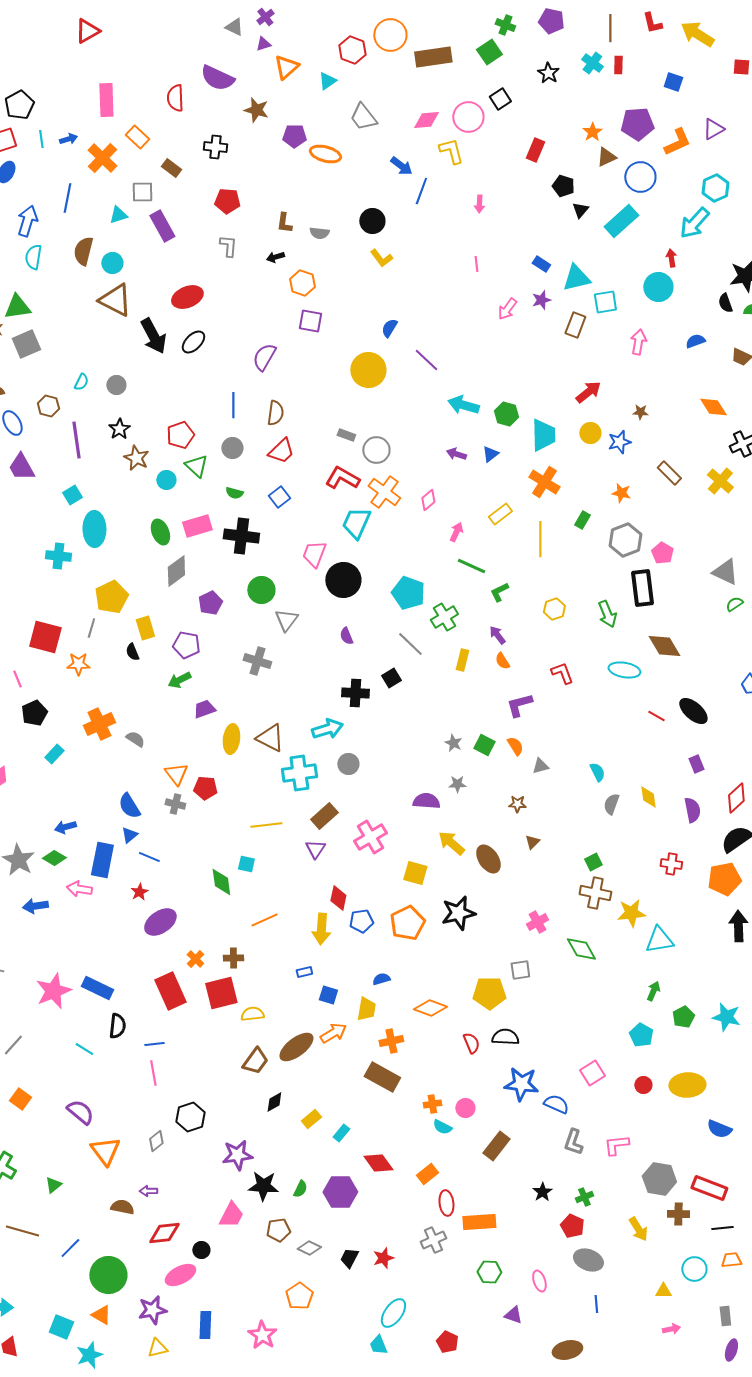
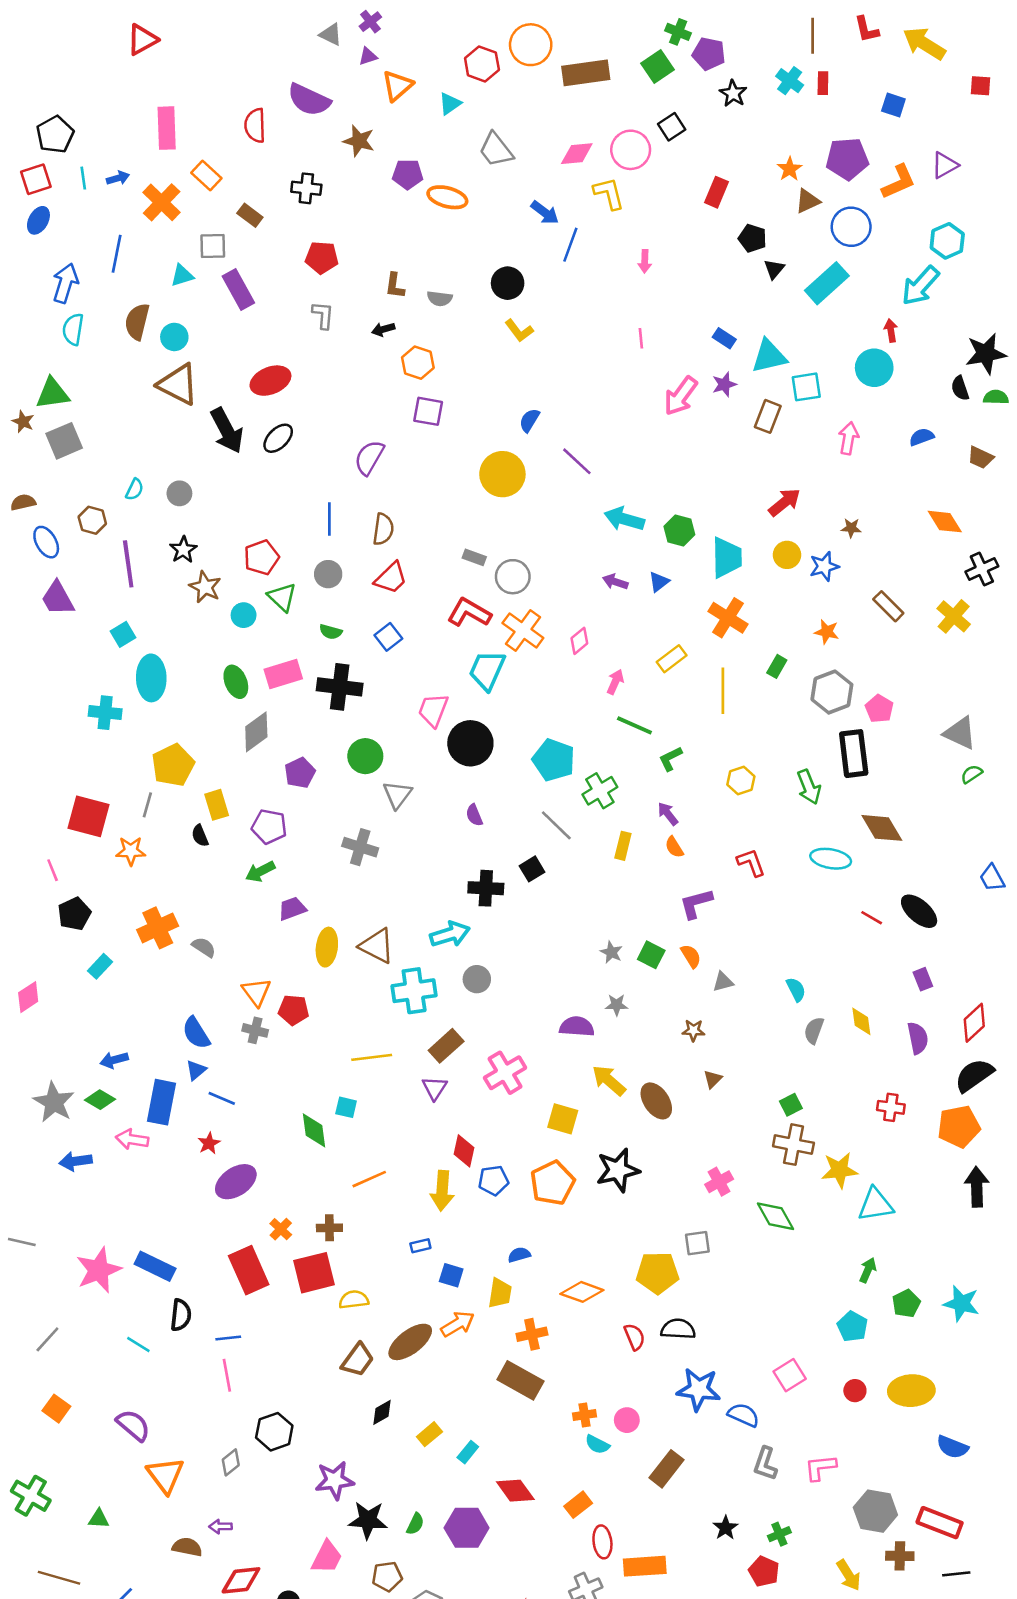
purple pentagon: (551, 21) -> (709, 54), moved
pink arrow: (507, 309) -> (681, 396), size x1.4
green triangle: (53, 1185) -> (99, 1519), turned 42

